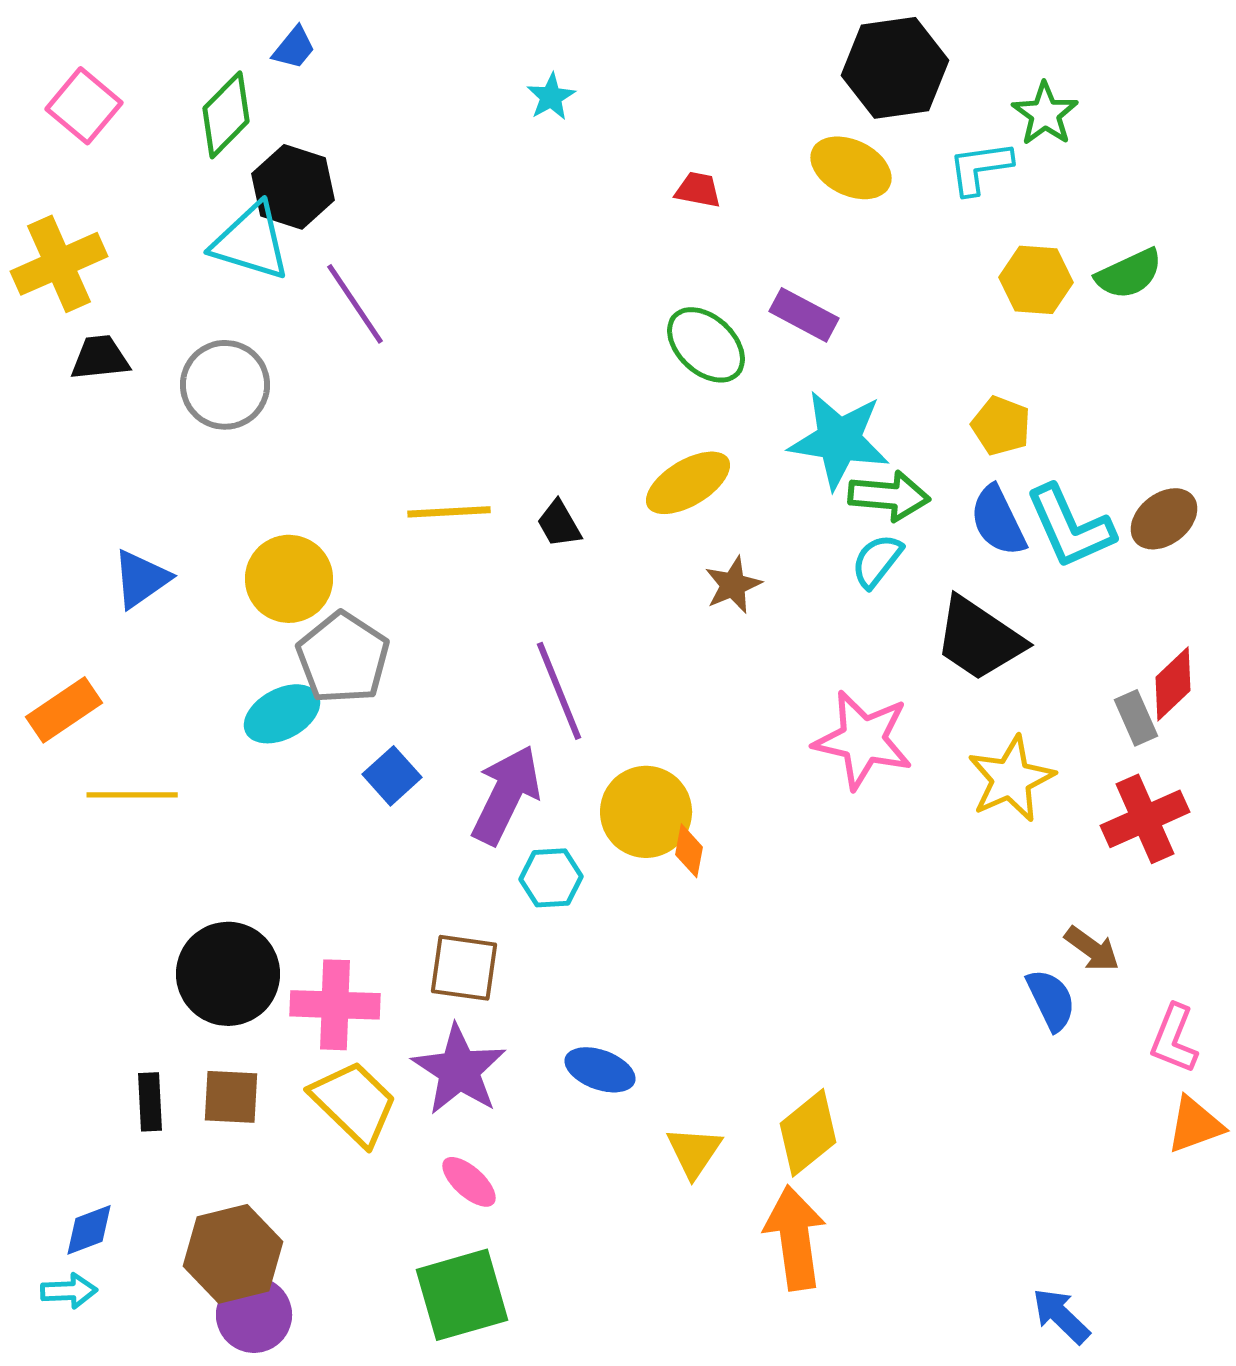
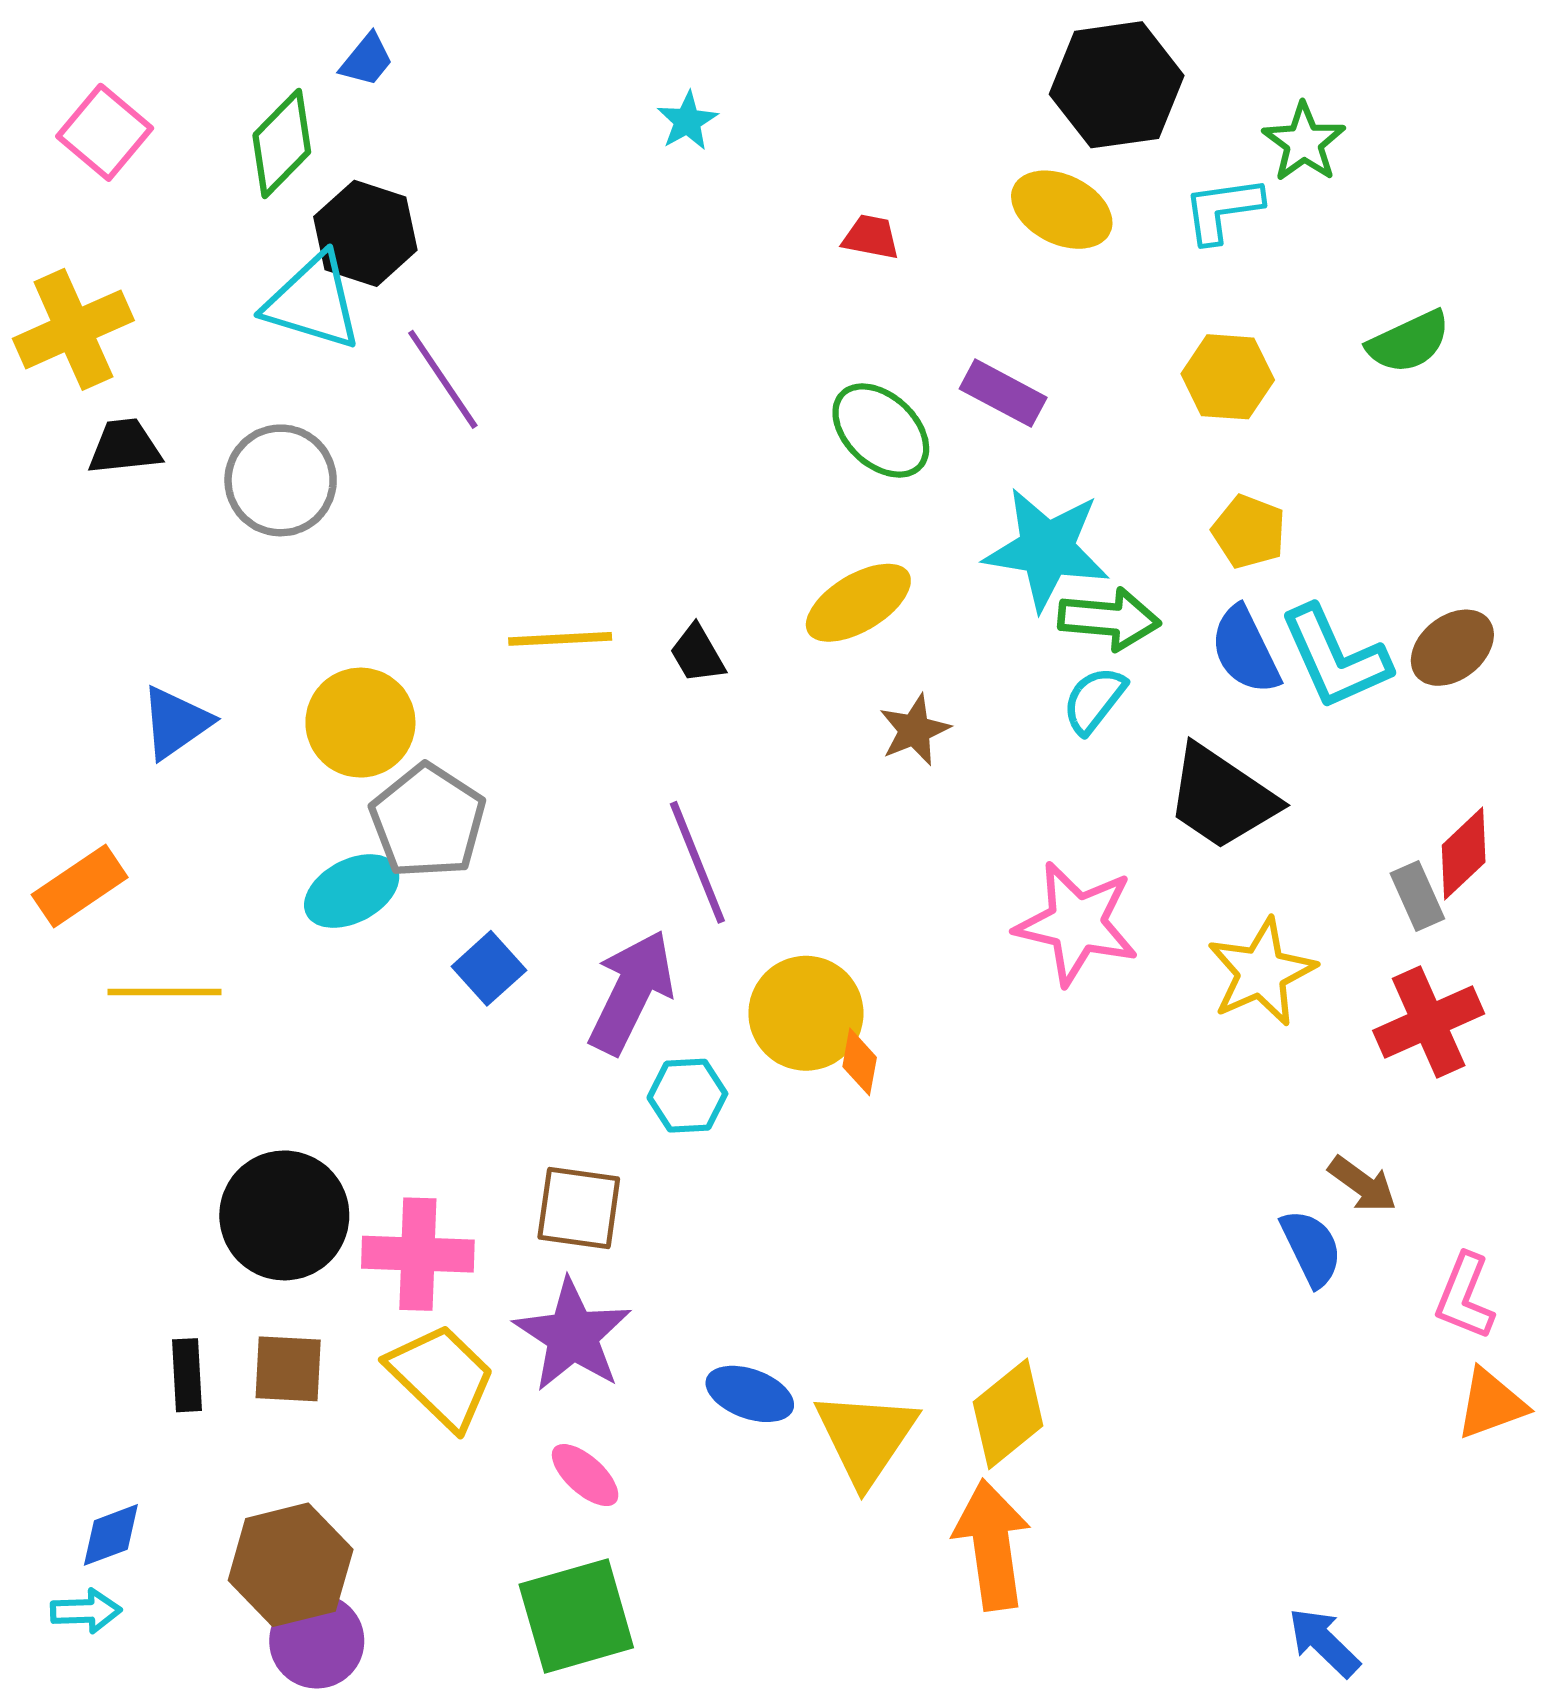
yellow hexagon: (1036, 280) -> (1228, 377), moved
blue ellipse: (600, 1070) -> (750, 1394), moved
yellow triangle: (694, 1152) -> (866, 1438), size x1.5

